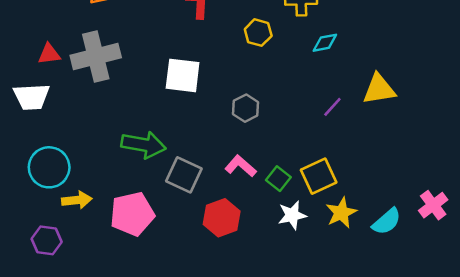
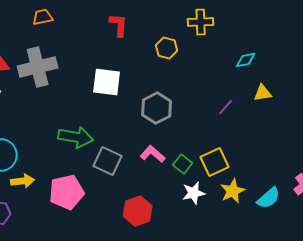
cyan diamond: (325, 43) -> (246, 60), moved
yellow triangle: (379, 89) -> (263, 93), size x0.7
gray hexagon: (246, 108) -> (157, 108), size x1.4
red hexagon: (222, 218) -> (138, 211), moved

